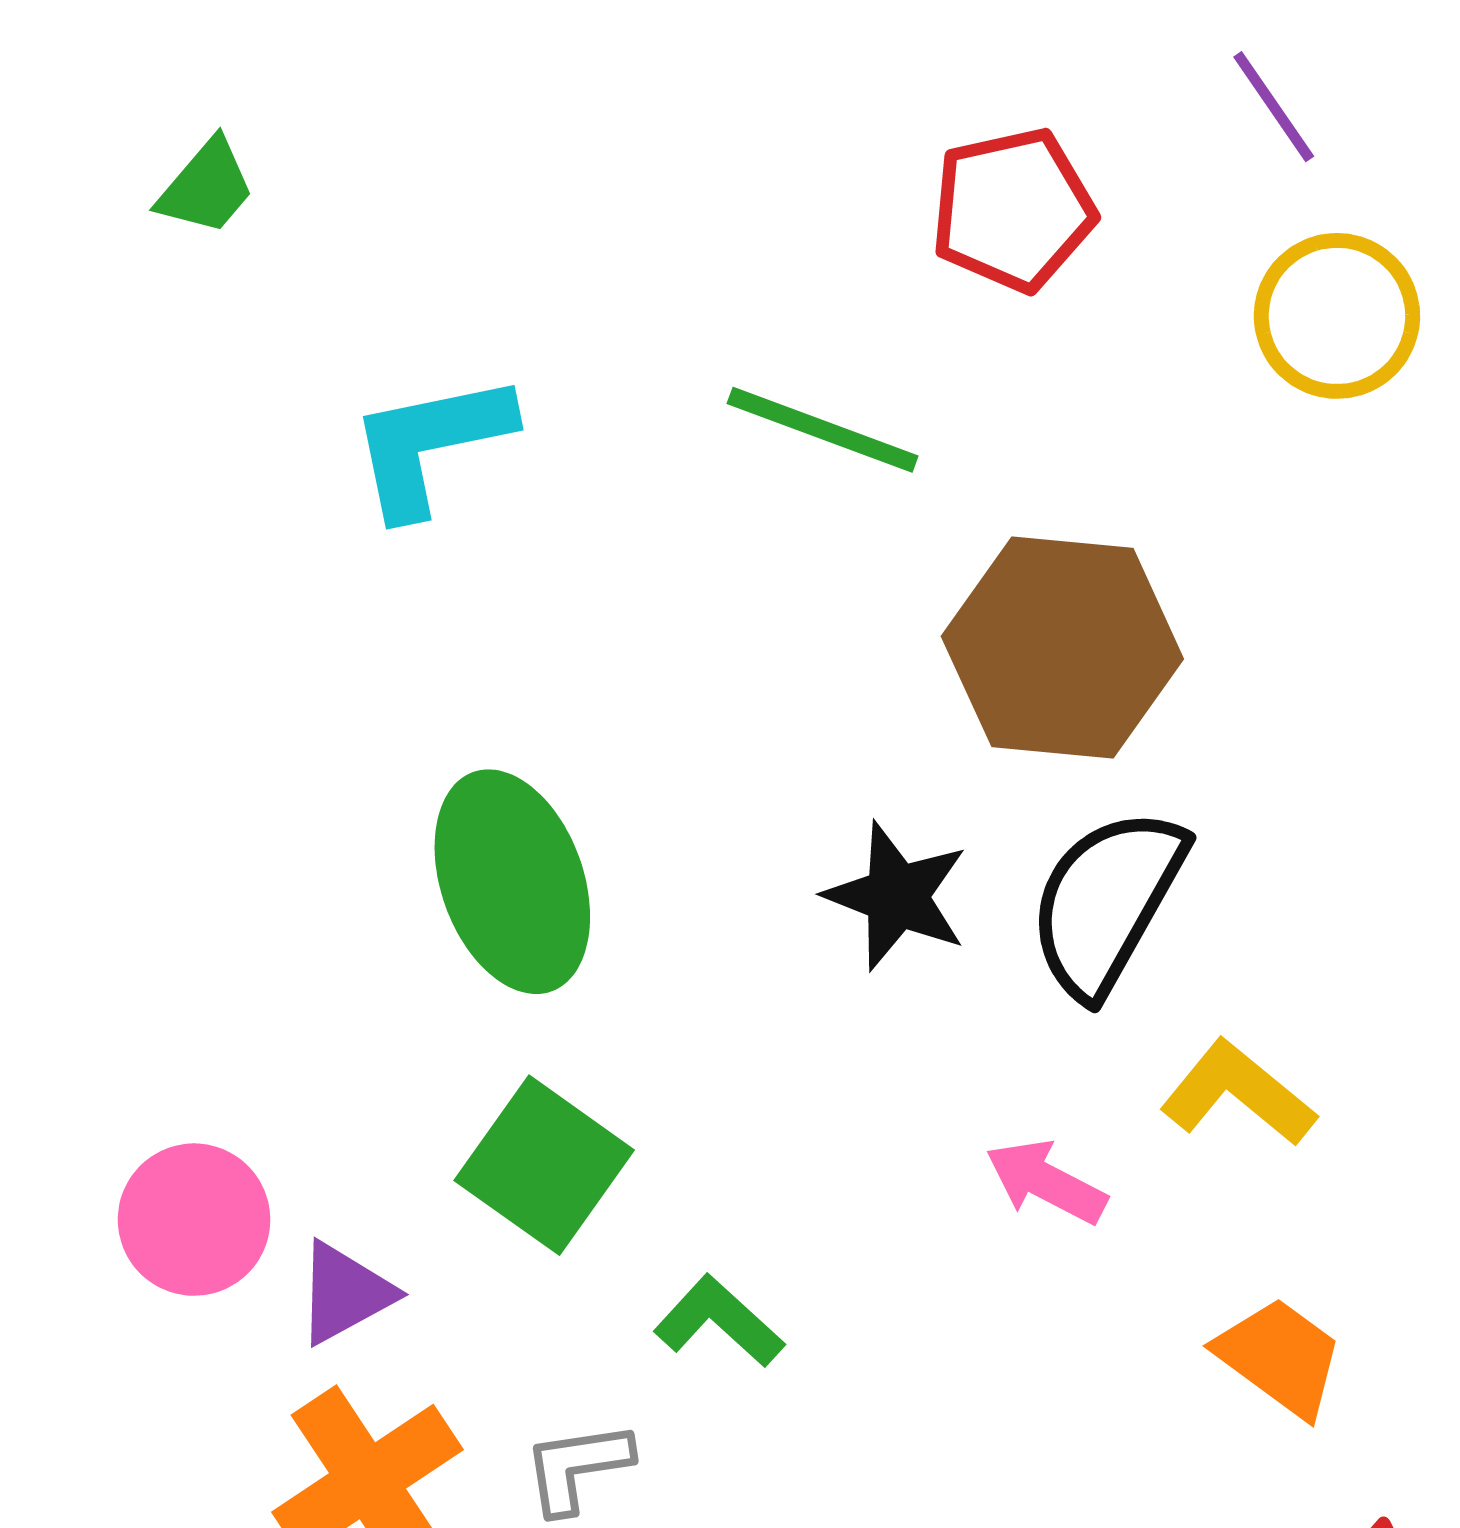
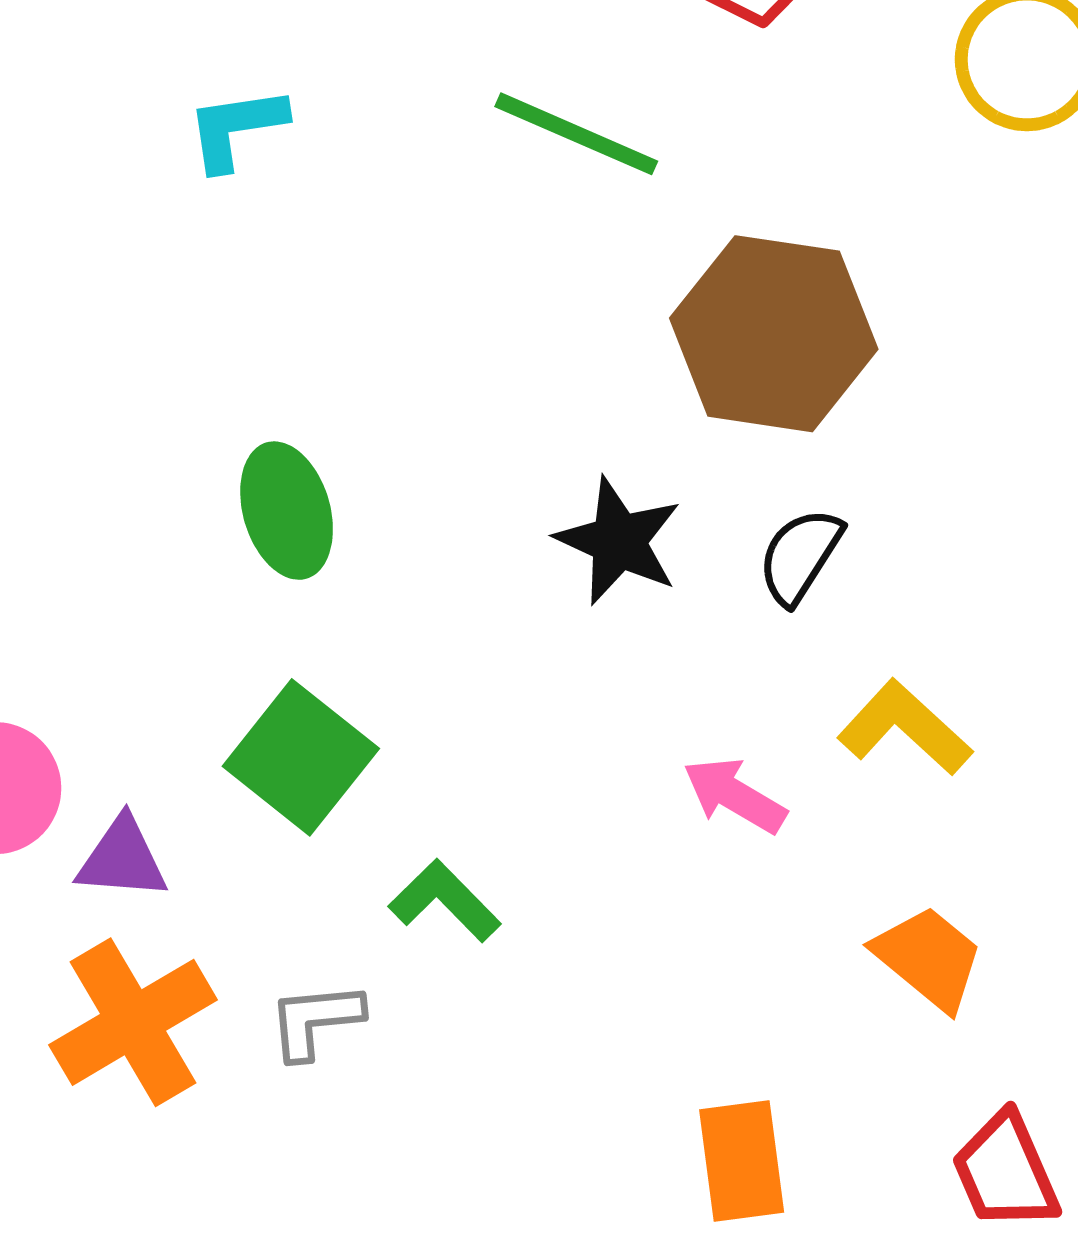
cyan L-shape: (430, 444) -> (236, 128), size x0.7
green ellipse: (512, 882) -> (287, 511), size x0.7
black semicircle: (1107, 902) -> (800, 556), size x0.6
purple triangle: (345, 1293) -> (122, 859), turned 30

